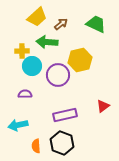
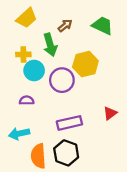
yellow trapezoid: (37, 17) -> (27, 18), moved
green arrow: (47, 42) -> (50, 45), turned -110
orange semicircle: (36, 146) -> (38, 156), size x1.6

